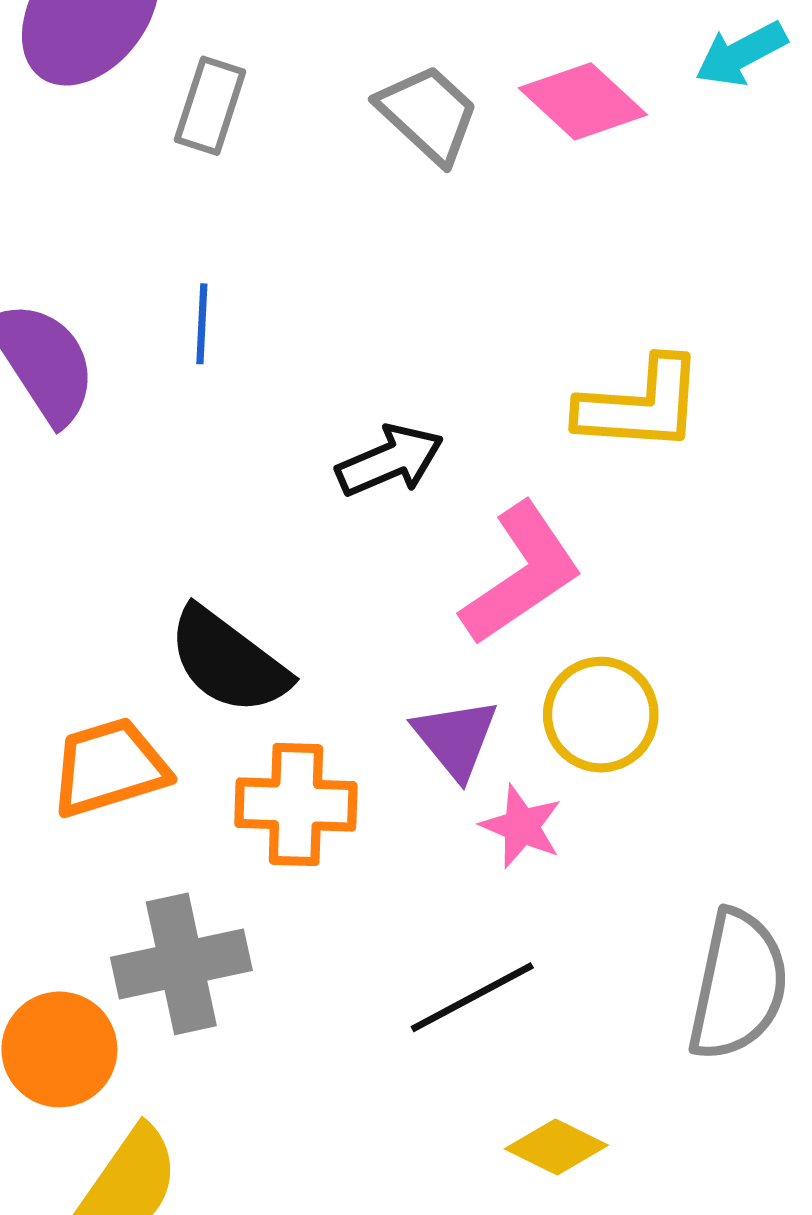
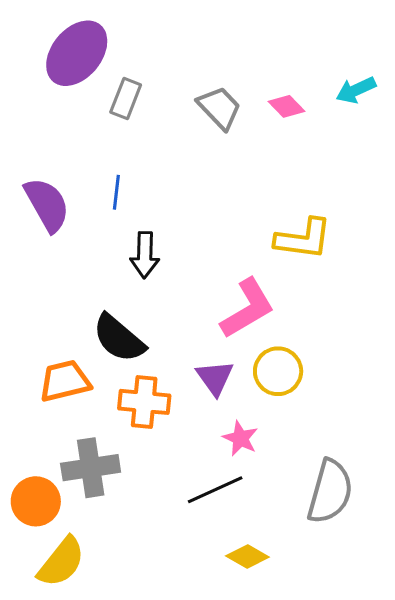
pink diamond: (583, 101) -> (286, 106), size x0.7
black arrow: (390, 461) -> (145, 255), moved, turned 111
pink star: (521, 826) -> (240, 438), moved

